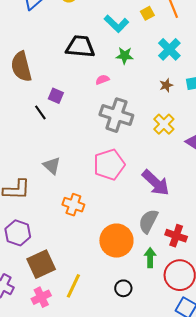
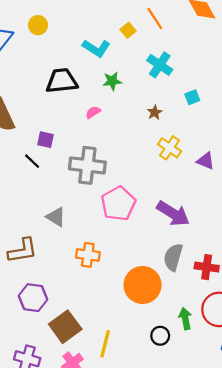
brown star: (166, 85) -> (155, 112), moved
gray cross: (116, 115) -> (87, 165), moved
green arrow: (150, 258) -> (185, 319), moved

